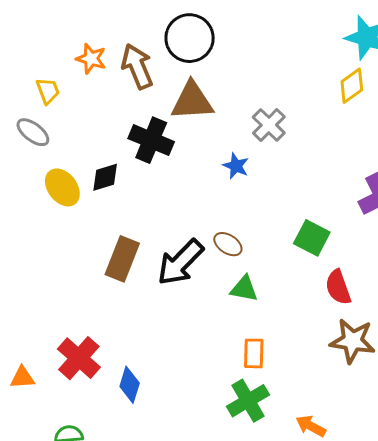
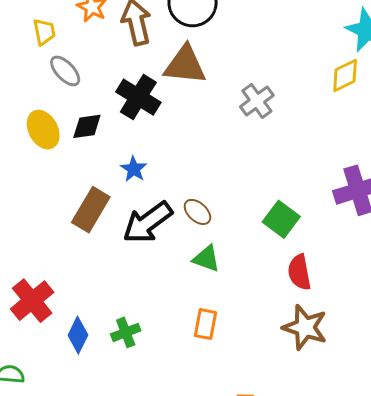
gray ellipse: (33, 132) -> (65, 71), moved
blue star: (236, 166) -> (134, 169), moved
green cross: (248, 401) -> (126, 332), moved, size x0.7

